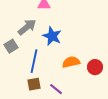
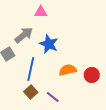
brown square: (34, 84) -> (31, 92), turned -32

